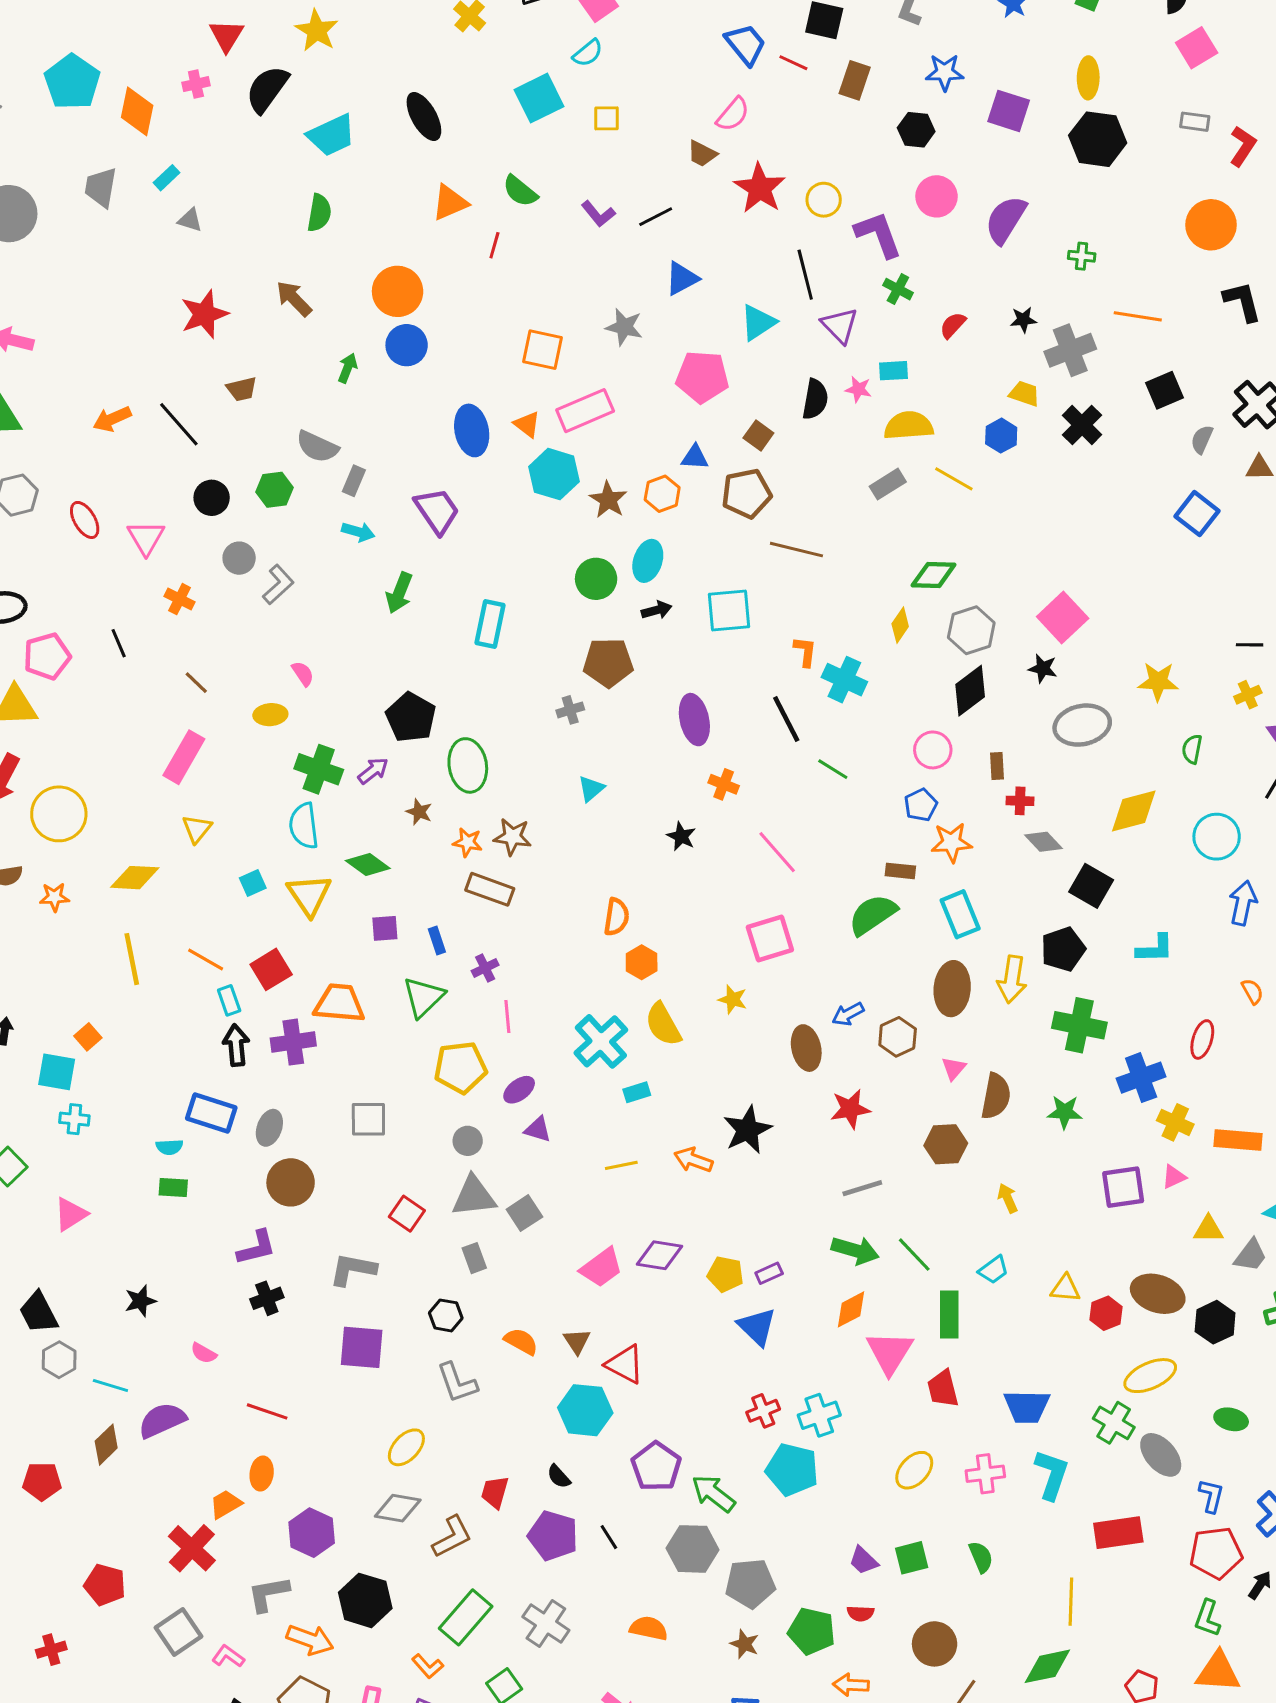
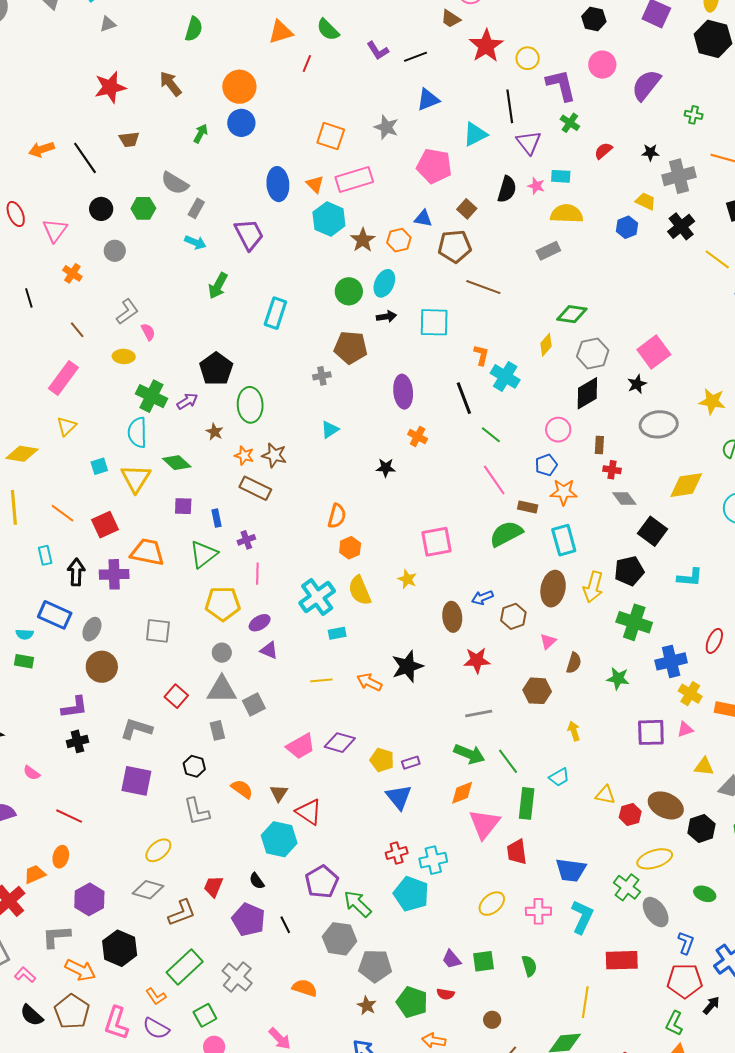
gray triangle: (190, 220) -> (108, 24), turned -42
yellow line: (954, 479) -> (717, 259), moved
gray L-shape: (278, 585) -> (127, 312), moved
black star: (1043, 668) -> (637, 384), turned 30
black star: (681, 836) -> (386, 468), turned -30
pink line: (777, 852) -> (494, 480), moved
cyan rectangle: (229, 1000) -> (45, 555), moved
brown semicircle: (996, 1096) -> (574, 663), size x0.7
brown circle: (935, 1644) -> (492, 1020), size x0.6

